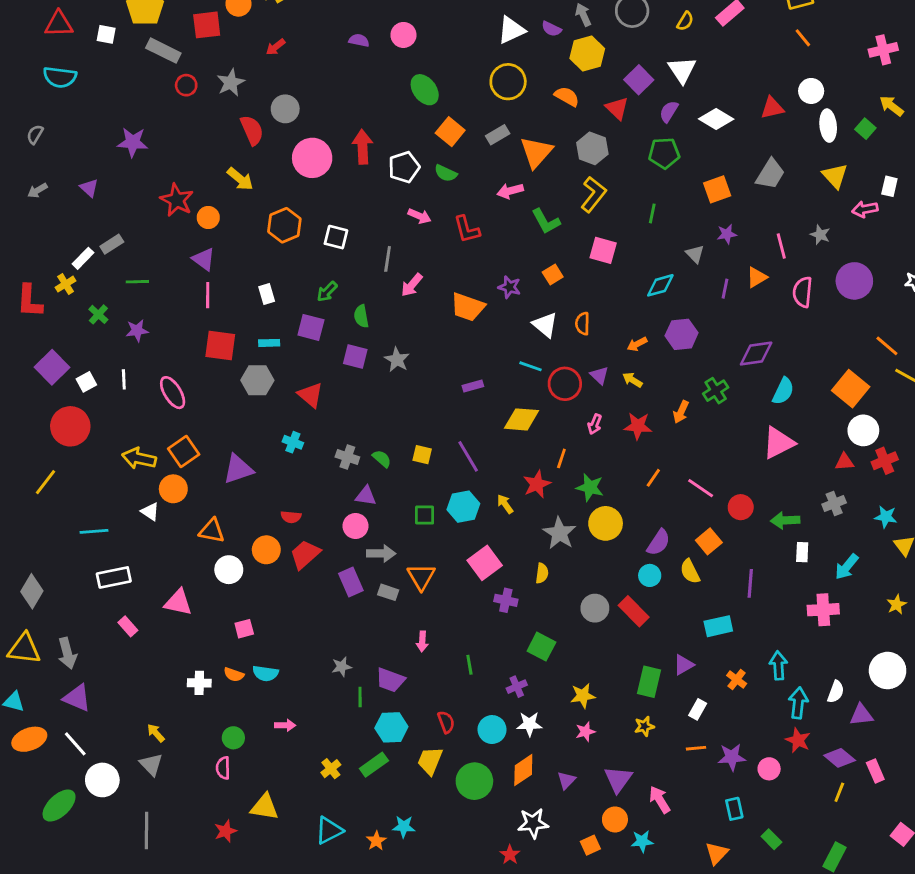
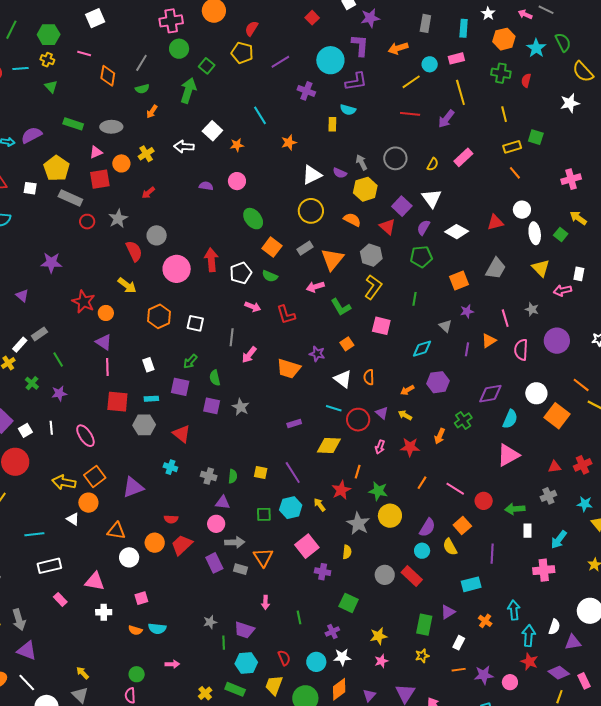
green line: (137, 282) -> (58, 359), turned 63
white circle: (863, 430) -> (536, 393), moved
green semicircle: (382, 459) -> (233, 476), turned 56
white cross: (199, 683) -> (104, 612), moved
green rectangle: (374, 765) -> (235, 689), turned 60

